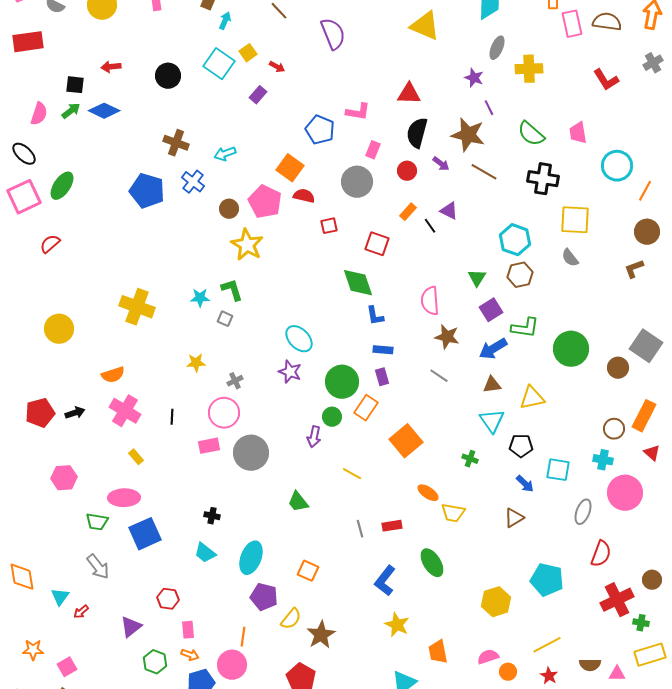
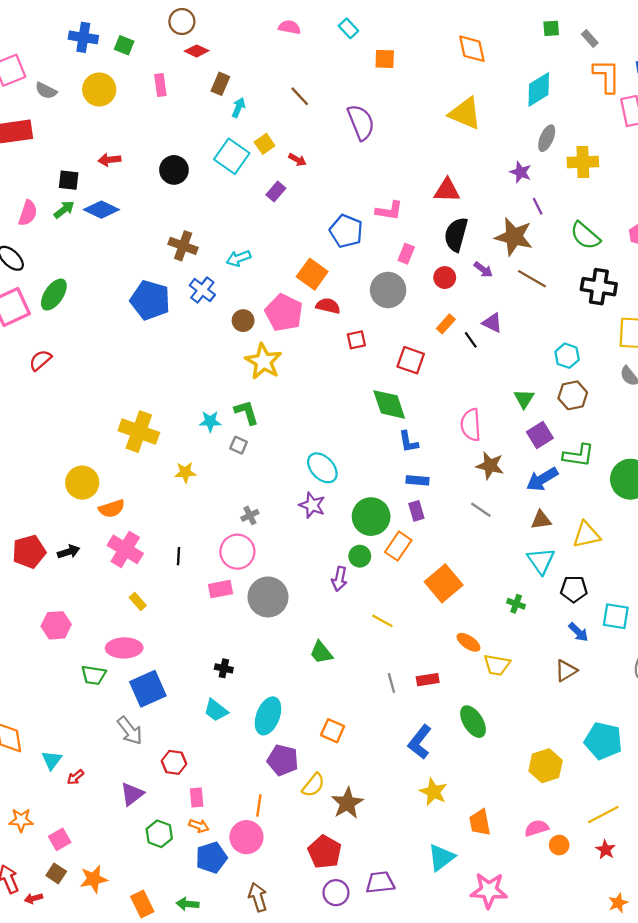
cyan hexagon: (515, 240) -> (567, 356), size x0.7
yellow circle: (59, 329) -> (82, 483), moved
yellow star: (196, 363) -> (185, 472), moved
gray arrow: (98, 567) -> (130, 731), moved

